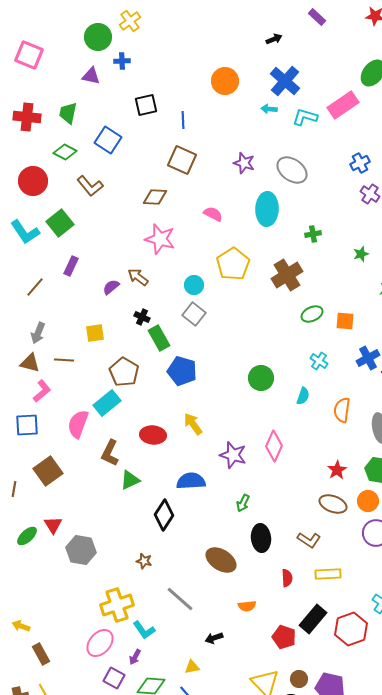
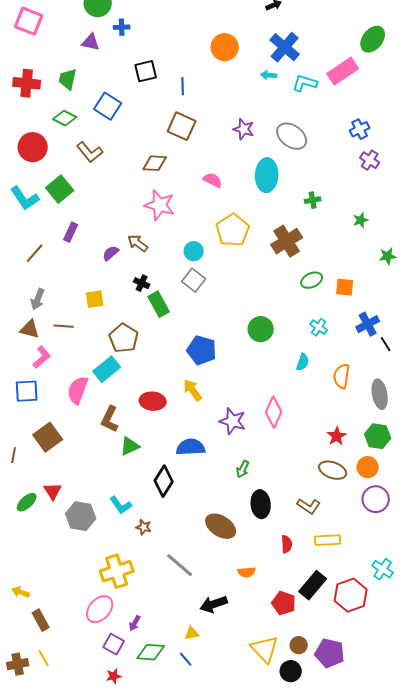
blue pentagon: (182, 371) -> (202, 350), moved
green circle: (261, 378) -> (261, 329), moved
cyan L-shape: (144, 630) -> (121, 505), moved
black arrow: (214, 638) -> (214, 604), size x1.5

